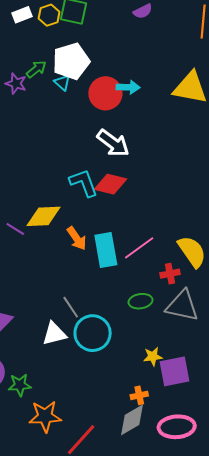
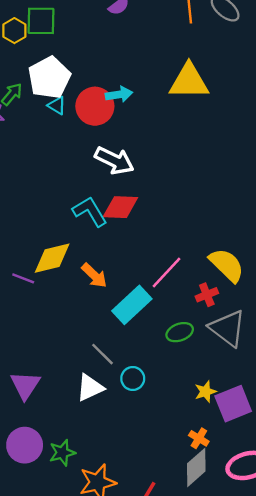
cyan triangle: (62, 83) -> (57, 106), moved
cyan rectangle: (106, 250) -> (132, 305), moved, turned 68
gray triangle: (182, 306) -> (228, 328), turned 36
cyan circle: (93, 333) -> (133, 379), size x0.6
orange cross: (139, 395) -> (199, 438), turned -36

